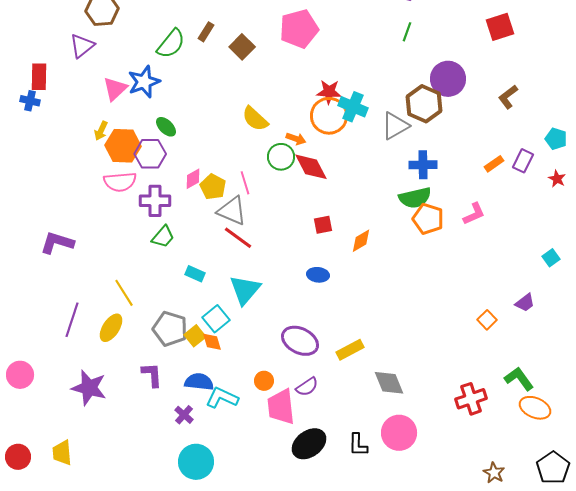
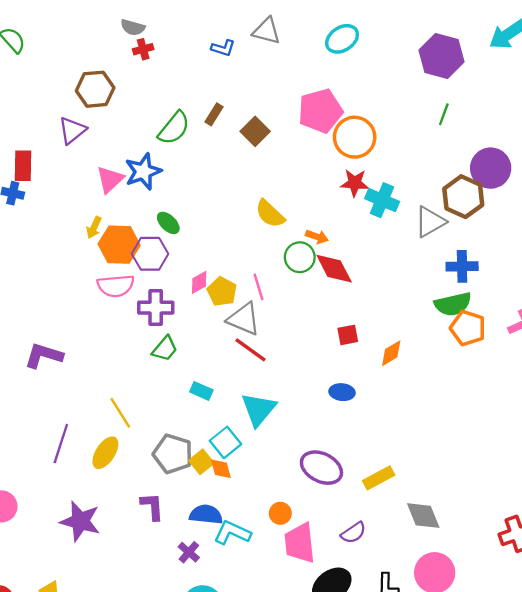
orange circle: (329, 116) -> (355, 137), moved
purple semicircle: (307, 387) -> (353, 533), moved

